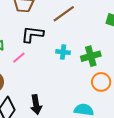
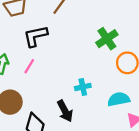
cyan cross: (63, 52) -> (83, 87), moved

